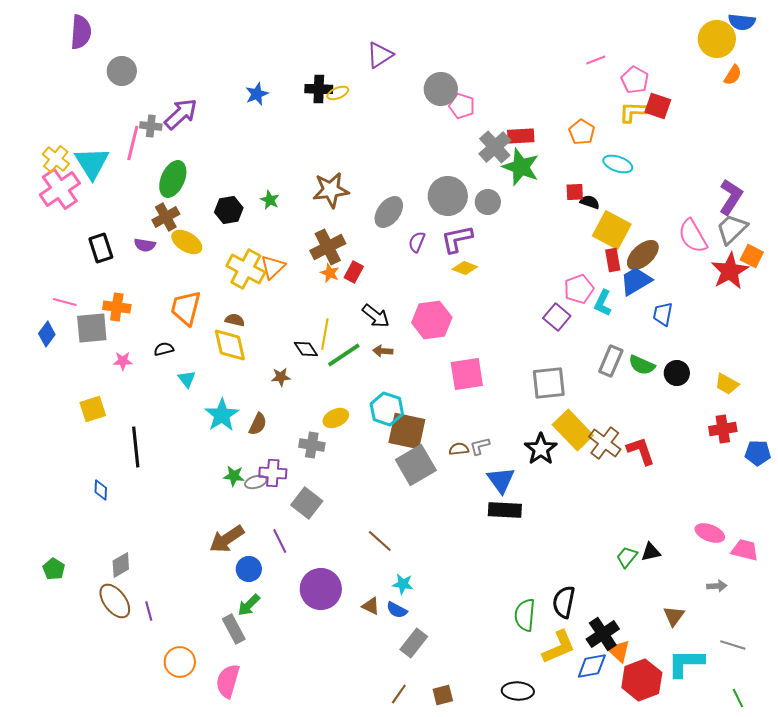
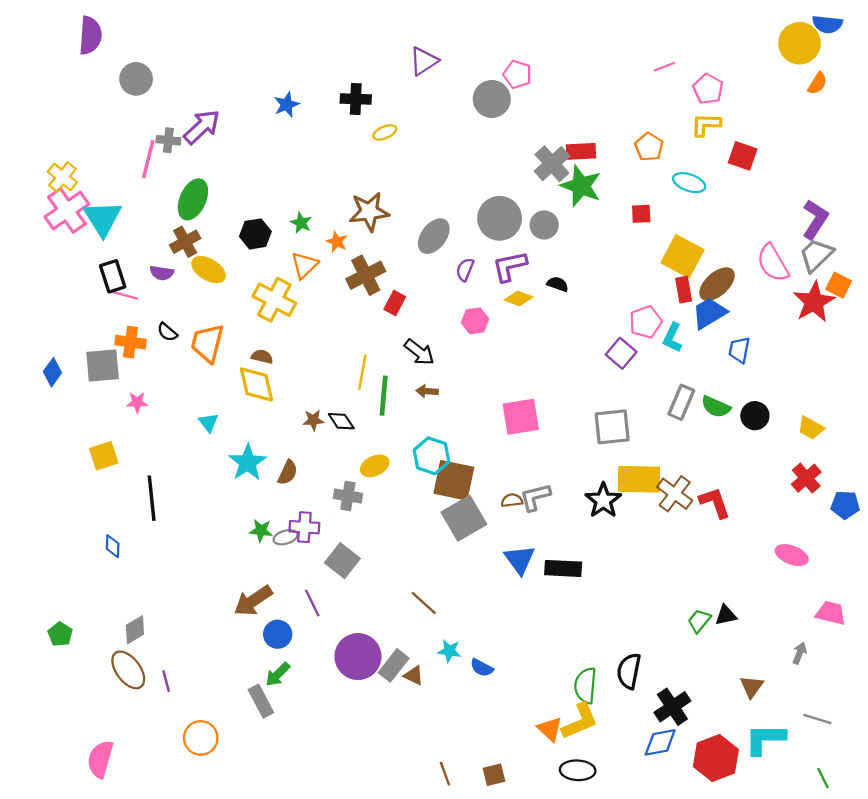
yellow ellipse: (338, 93) -> (385, 132), moved
pink pentagon: (462, 106) -> (517, 74), moved
red square: (658, 106) -> (743, 156), moved
cyan triangle: (92, 163) -> (103, 218), moved
black semicircle: (590, 202) -> (558, 284), moved
orange triangle: (273, 267) -> (304, 265), moved
orange star: (330, 273) -> (337, 242), moved
pink line: (65, 302) -> (125, 295), moved
pink hexagon: (432, 320) -> (475, 321), moved, size x0.6
black semicircle: (164, 349) -> (167, 332), moved, turned -126
black diamond: (306, 349) -> (341, 421), moved
green line: (344, 355) -> (384, 396), turned -51
red cross: (723, 429) -> (806, 478), turned -32
yellow rectangle: (573, 430) -> (639, 479), turned -45
gray L-shape: (480, 446) -> (535, 497), size x1.4
blue triangle: (501, 480) -> (520, 560), moved
pink ellipse: (710, 533) -> (792, 555), moved
gray arrow: (717, 586) -> (800, 653), turned -66
blue semicircle: (397, 610) -> (482, 668), moved
gray rectangle: (414, 643) -> (394, 665), moved
yellow L-shape: (559, 647) -> (580, 721), moved
orange triangle: (619, 651) -> (550, 729), moved
pink semicircle: (228, 681) -> (100, 759), moved
brown line: (399, 694) -> (445, 774), turned -55

